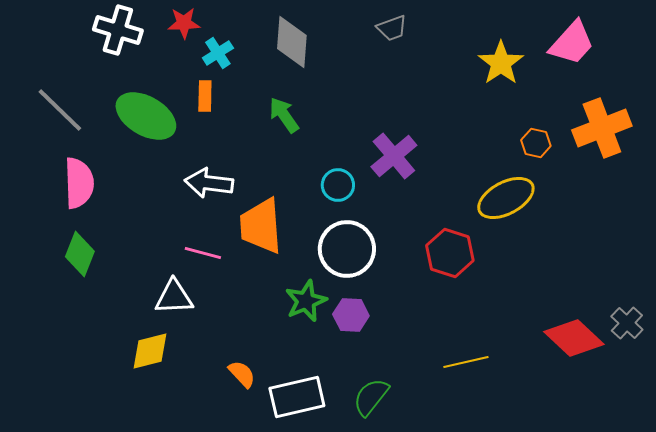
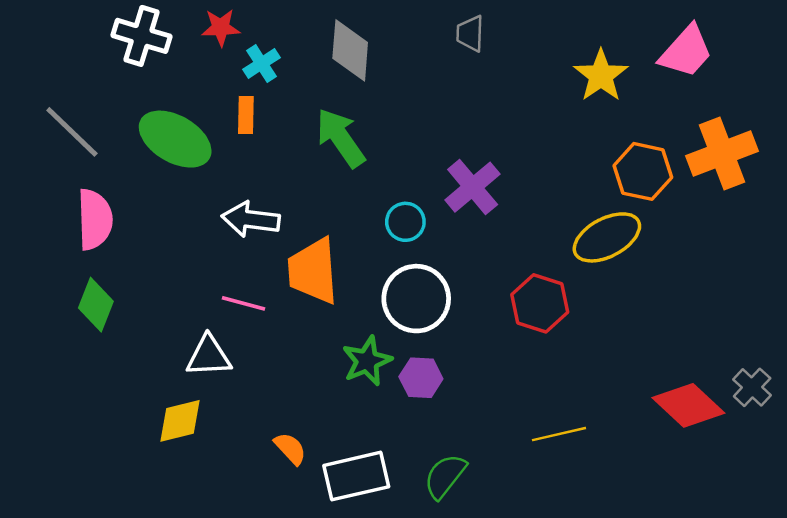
gray trapezoid: (392, 28) -> (470, 34), turned 112
green arrow: (284, 115) -> (341, 138), size x1.4
orange hexagon: (536, 143) -> (643, 171), size x1.6

